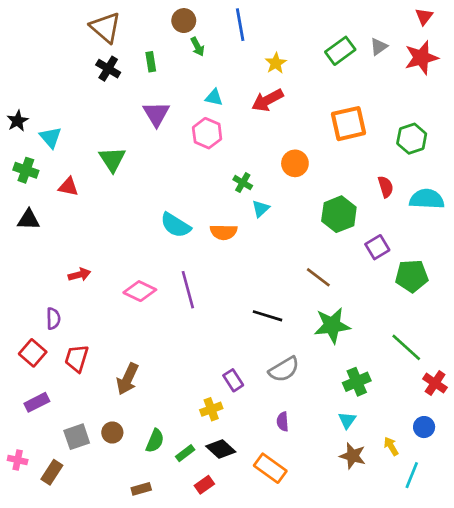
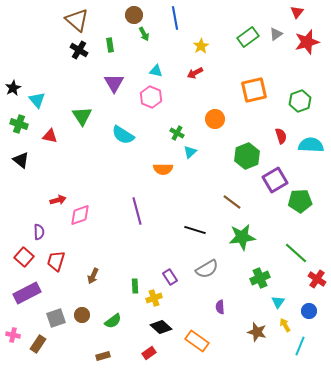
red triangle: (424, 16) -> (297, 12), moved
red arrow: (268, 100) -> (195, 73), size x0.7
black triangle: (29, 220) -> (21, 160), turned 36
cyan semicircle: (176, 225) -> (123, 135), moved
purple square: (377, 247) -> (275, 180), size x1.4
pink diamond: (140, 291) -> (80, 215), moved, turned -45
brown arrow: (127, 379) -> (93, 276), size x0.7
purple rectangle: (37, 402) -> (27, 293), size x1.5
cyan triangle: (347, 420) -> (278, 302), moved
purple semicircle: (283, 422) -> (220, 307), moved
green semicircle: (155, 441) -> (113, 321), turned 30
green rectangle: (185, 453) -> (135, 286), moved, turned -56

